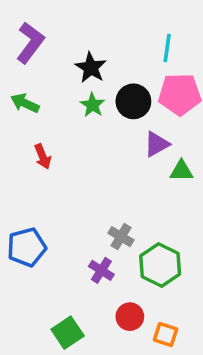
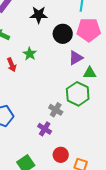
black star: (91, 68) -> (39, 15), turned -30
green star: (92, 105) -> (30, 54), moved
green hexagon: (160, 265) -> (78, 94), moved

